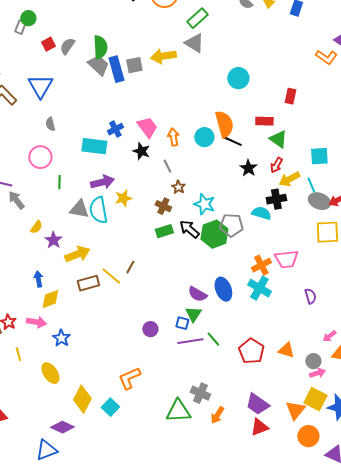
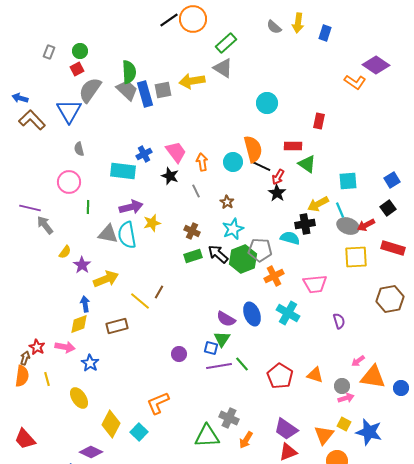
green circle: (28, 18) -> (80, 51), moved
gray semicircle: (67, 46) -> (90, 90), moved, size x1.5
red arrow: (276, 165) -> (278, 177), moved
brown star: (178, 187) -> (227, 202), moved
cyan star: (204, 204) -> (233, 229), turned 30
orange cross: (261, 265) -> (274, 276), moved
blue arrow: (38, 279) -> (85, 304), moved
brown rectangle: (88, 283) -> (117, 326), moved
yellow square: (315, 399) -> (344, 424), size x0.6

